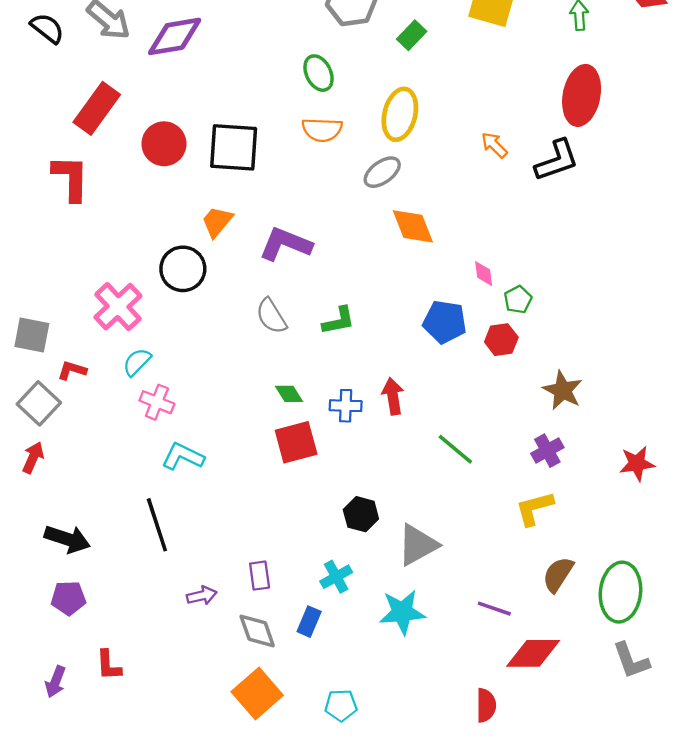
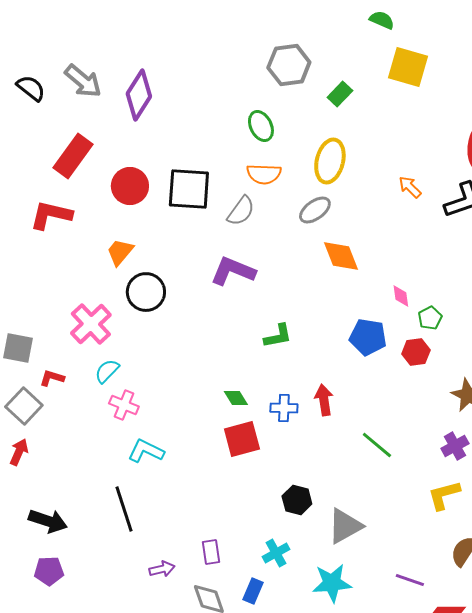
purple diamond: (175, 36) -> (139, 95), turned -48
red L-shape: (71, 178) -> (51, 215), turned -78
orange trapezoid: (217, 222) -> (120, 252), moved
gray semicircle: (271, 316) -> (241, 211), moved, turned -112

